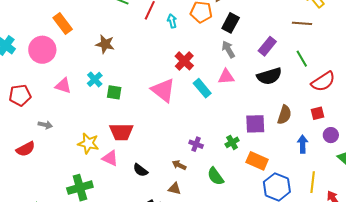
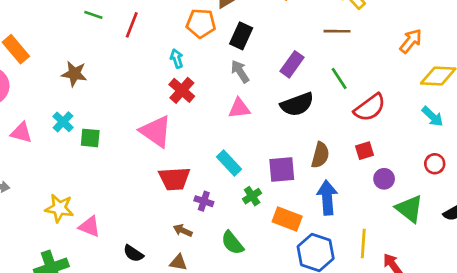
cyan arrow: (172, 21) -> (177, 59), moved
cyan rectangle: (202, 88) -> (229, 163), moved
red trapezoid: (121, 132) -> (174, 179), moved
blue arrow: (303, 144) -> (327, 198), moved, size x1.4
black semicircle: (140, 170) -> (133, 253), moved

